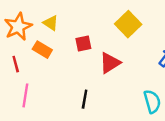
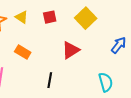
red square: (83, 43) -> (50, 17), moved
orange rectangle: (42, 50) -> (23, 52), moved

